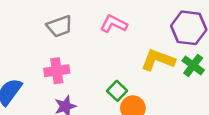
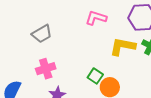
pink L-shape: (114, 24) -> (96, 18), moved

